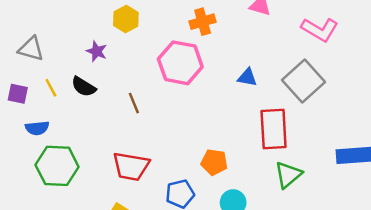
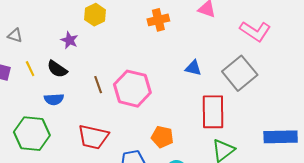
gray triangle: (31, 49) -> (15, 35), size x0.7
pink hexagon: (180, 63) -> (132, 89), moved
blue semicircle: (37, 128) -> (54, 99), moved

